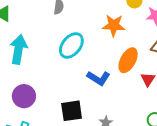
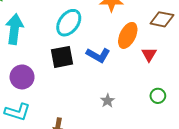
black square: (72, 111) -> (62, 57), moved

